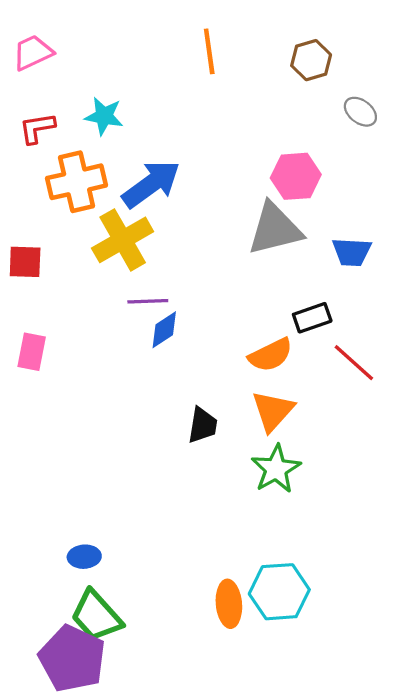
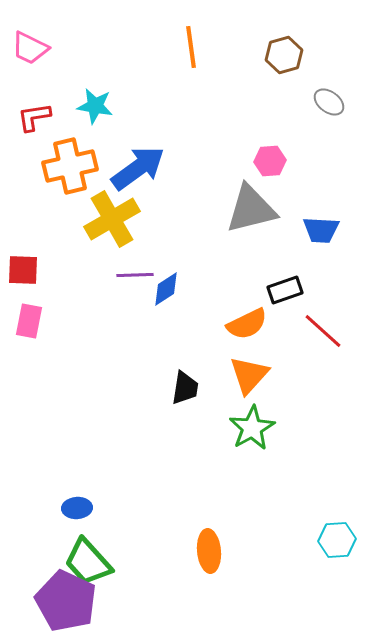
pink trapezoid: (33, 52) -> (30, 48), turned -129
pink hexagon: (296, 176) -> (270, 161), size x0.7
red square: (25, 262) -> (23, 270), moved
blue diamond: (164, 330) -> (166, 289), moved
cyan hexagon: (279, 592) -> (337, 540), moved, size x0.7

